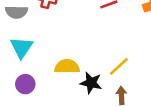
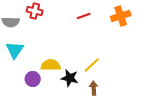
purple circle: (25, 84) -> (33, 79), moved

